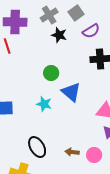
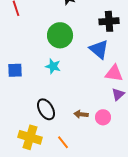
green circle: (51, 73) -> (60, 35), size x1.6
blue triangle: (71, 92) -> (99, 49), moved

